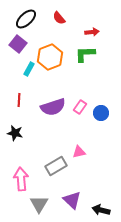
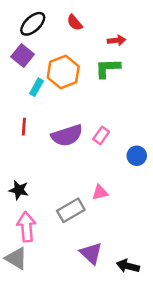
blue circle: (101, 113) -> (137, 156), moved
black star: (15, 133) -> (19, 190), moved
gray triangle: (39, 204) -> (16, 258), moved, turned -30

